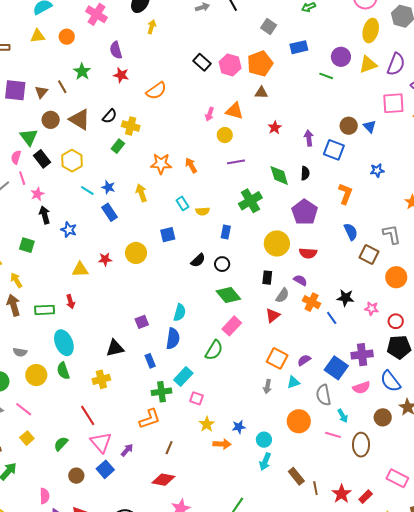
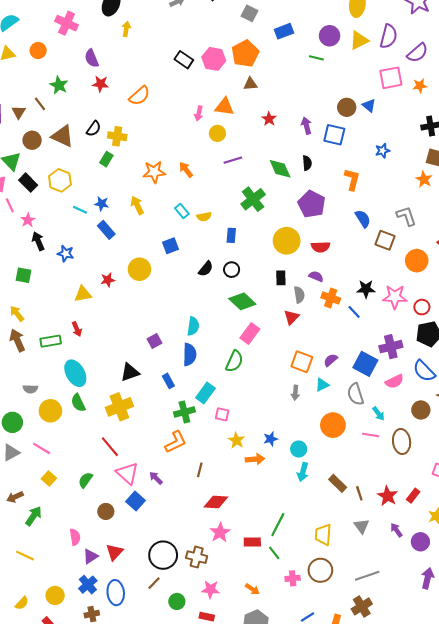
gray semicircle: (282, 295) -> (299, 295), turned -35
pink star: (372, 308) -> (395, 297), size x1.6
yellow cross: (101, 379) -> (119, 407), size x1.4
purple arrow: (127, 450) -> (156, 478), turned -80
red diamond: (163, 480) -> (216, 502), moved

